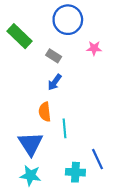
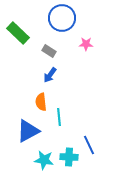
blue triangle: (30, 144) -> (28, 131), turned 35
cyan star: (30, 176) -> (44, 160), moved

